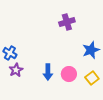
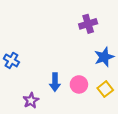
purple cross: (67, 22) -> (88, 24), moved
purple star: (16, 70) -> (31, 100), moved

